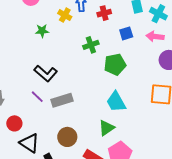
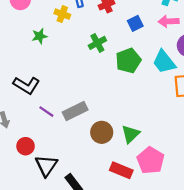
black L-shape: (46, 73) -> (26, 85), moved
cyan trapezoid: (116, 102) -> (164, 62), moved
brown circle: (67, 137) -> (102, 132), moved
black triangle: (29, 143) -> (46, 166), turned 40

